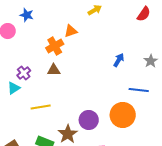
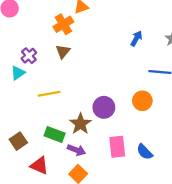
brown triangle: (54, 70) -> (63, 51), turned -48
orange circle: (123, 115) -> (142, 101), size x0.7

